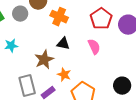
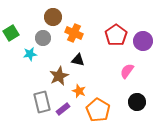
gray circle: (20, 14) -> (43, 38), moved
cyan star: (11, 46) -> (30, 54), moved
pink semicircle: (94, 47) -> (127, 71), moved, turned -119

